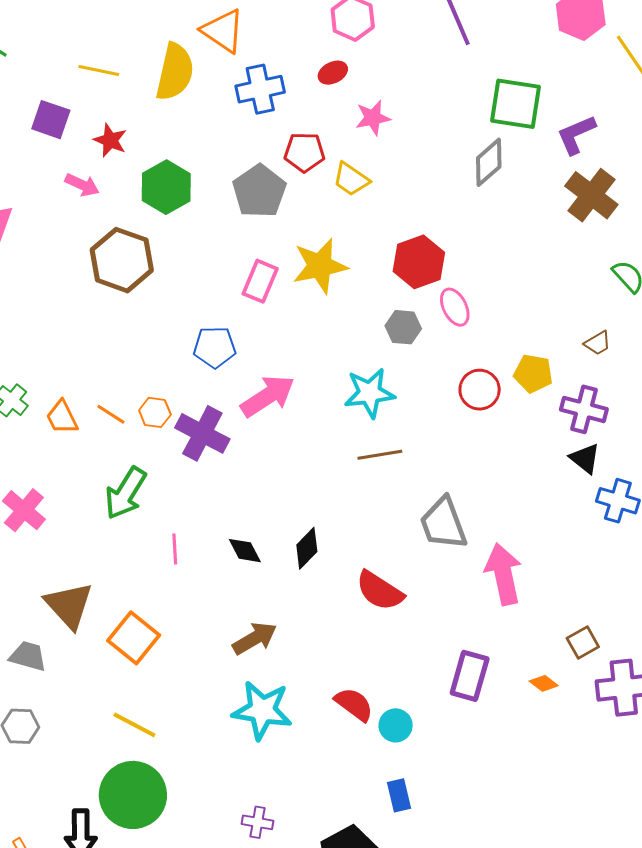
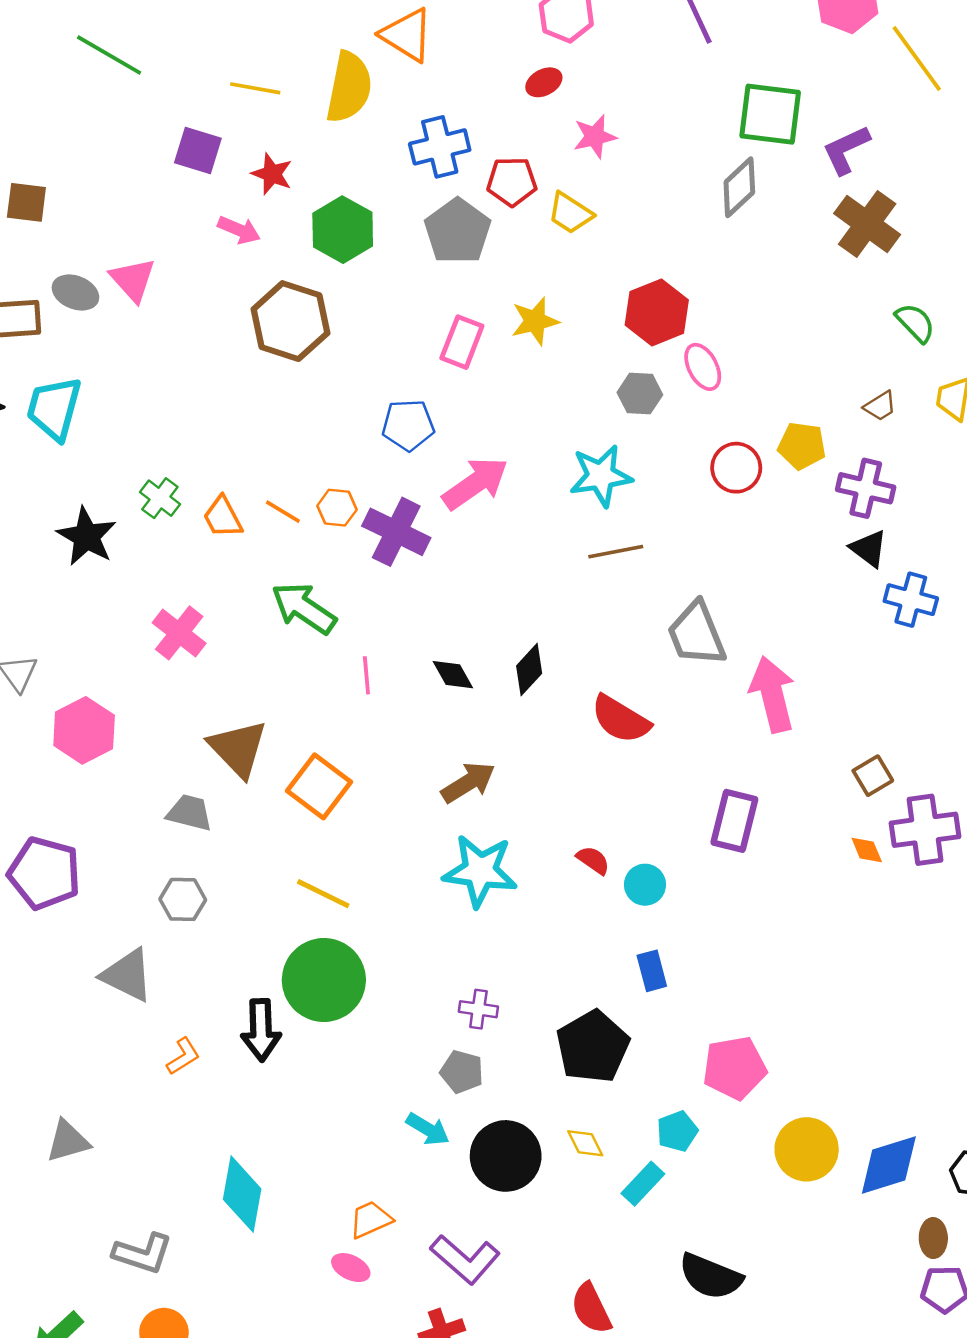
blue cross: (260, 89) -> (440, 147), moved
yellow star: (320, 266) -> (535, 321), size x0.7
green arrow: (126, 493) -> (304, 608), turned 94
orange diamond: (544, 683) -> (867, 850), moved, turned 32
red semicircle: (354, 704) -> (593, 860), size x0.7

